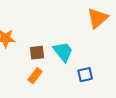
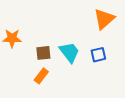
blue square: (85, 75) -> (98, 55), moved

